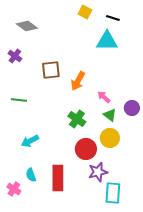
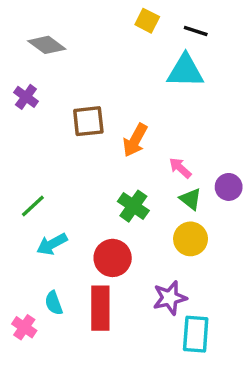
green line: (19, 100) -> (33, 206), moved, turned -49
red circle: (86, 149) -> (113, 258), moved

